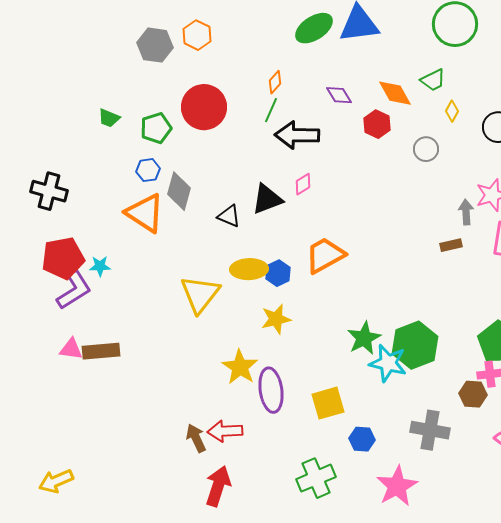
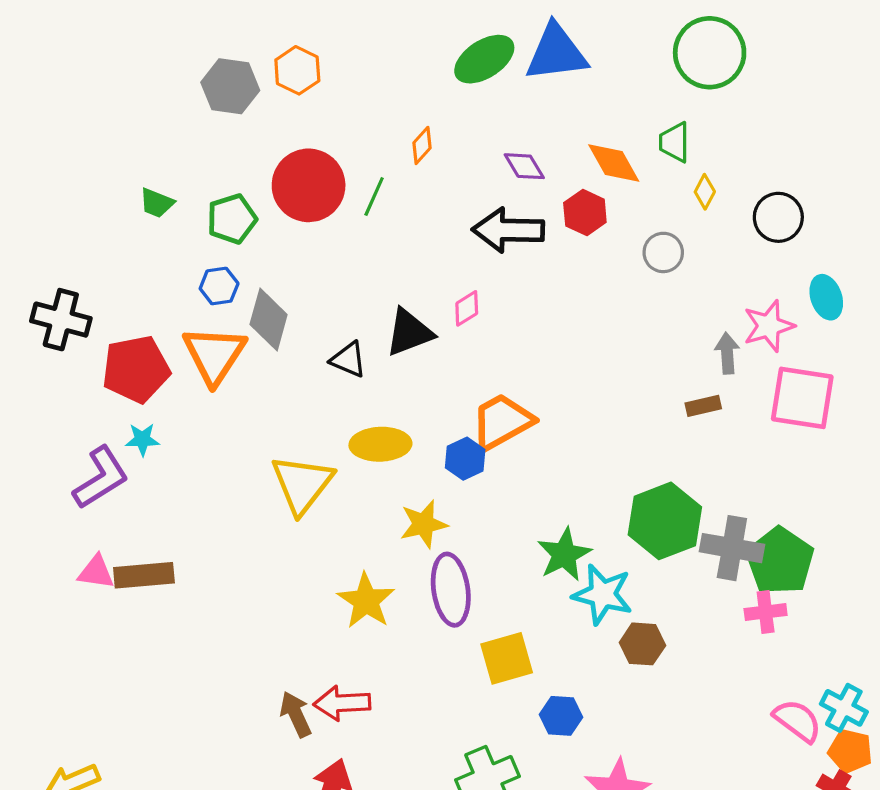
green trapezoid: (433, 80) -> (674, 142), turned 116
green line: (271, 110) -> (374, 197), moved
black arrow: (297, 135) -> (508, 230), moved
orange triangle: (145, 213) -> (214, 355), turned 30
red pentagon: (63, 258) -> (136, 369), moved
blue hexagon: (278, 273) -> (465, 459), moved
green hexagon: (415, 345) -> (665, 521), moved
purple ellipse: (271, 390) -> (451, 590), moved
brown hexagon: (473, 394) -> (642, 644), moved
gray cross: (430, 430) -> (732, 548), moved

